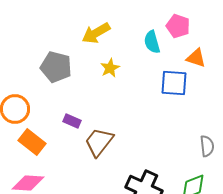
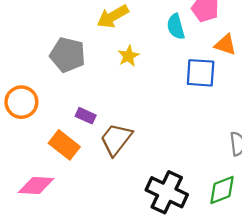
orange rectangle: (32, 142) -> (64, 145), moved

